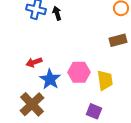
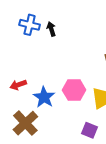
red arrow: (34, 62) -> (18, 85), moved

